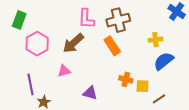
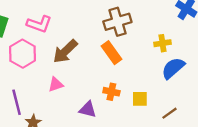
pink L-shape: (86, 19) -> (39, 24), moved, turned -70
orange cross: (126, 79) -> (111, 92), moved
yellow square: (143, 86) -> (140, 99), moved

